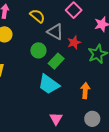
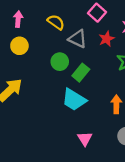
red star: (74, 42) -> (107, 39), moved

